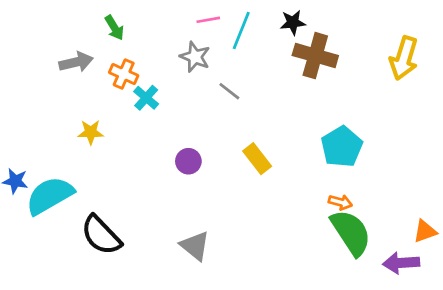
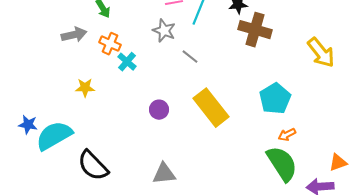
yellow arrow: (404, 58) -> (321, 53), moved, turned -56
yellow rectangle: (257, 159) -> (211, 108), size x1.6
orange arrow: (340, 202) -> (287, 135), moved, turned 138
gray triangle: (195, 246) -> (164, 174), turned -45

